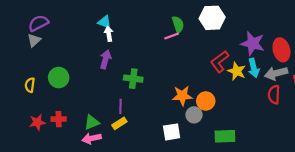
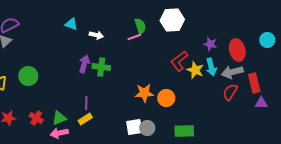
white arrow: (109, 34) -> (96, 35), moved, turned 112
purple star: (253, 43) -> (210, 44), size x0.6
purple arrow: (106, 59) -> (84, 64), moved
green cross: (133, 79) -> (101, 67), moved
red semicircle: (274, 95) -> (230, 92), turned 30
gray circle: (194, 115) -> (147, 128), moved
red cross: (59, 119) -> (36, 118), moved, turned 32

